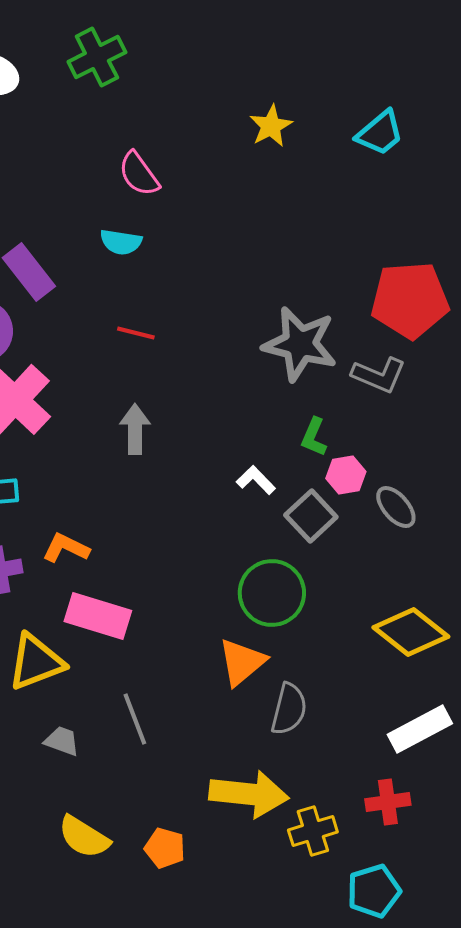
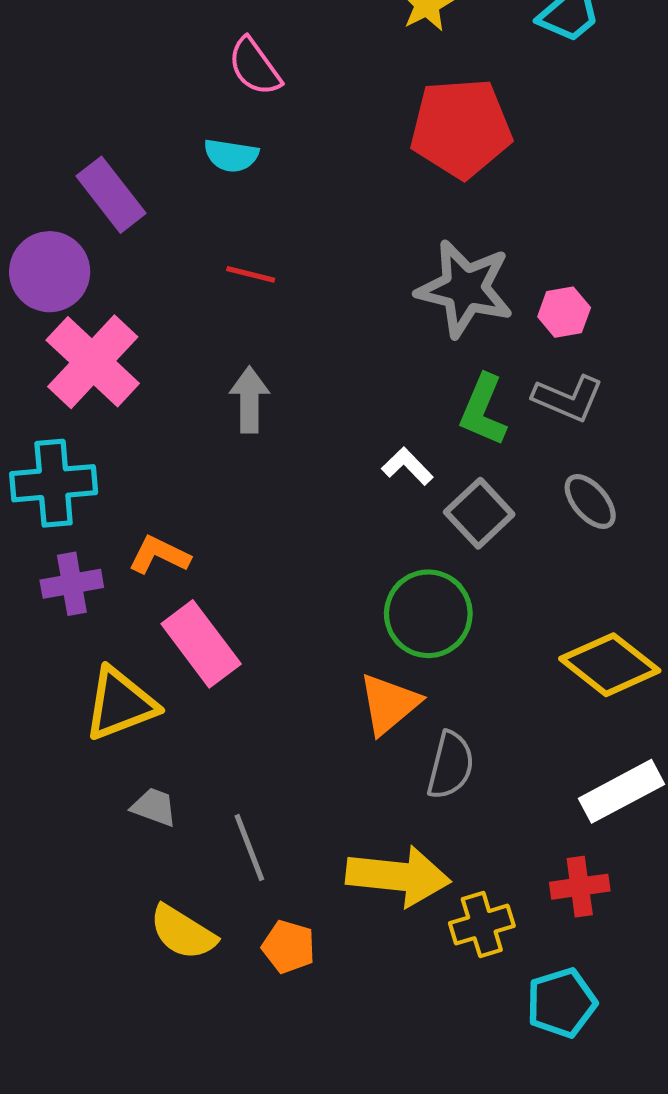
red pentagon: (410, 300) -> (461, 128), moved
gray L-shape: (379, 375) -> (568, 398), moved
green L-shape: (314, 437) -> (483, 410), size x1.4
pink hexagon: (346, 475) -> (564, 312), moved
pink rectangle: (98, 616) -> (201, 644), turned 36
gray line: (135, 719) -> (249, 847), moved

